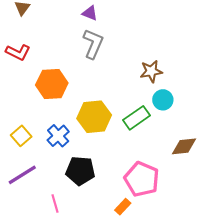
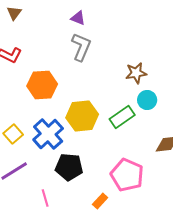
blue cross: (58, 136) -> (48, 134), size x1.4
orange rectangle: (123, 207) -> (100, 201), moved

